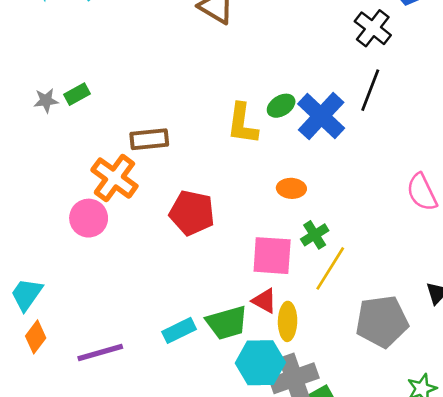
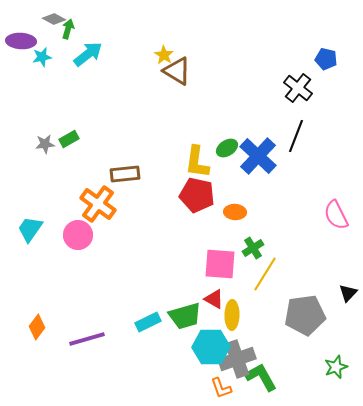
red pentagon: (192, 213) -> (197, 195), moved
cyan trapezoid: (27, 294) -> (30, 229), moved

